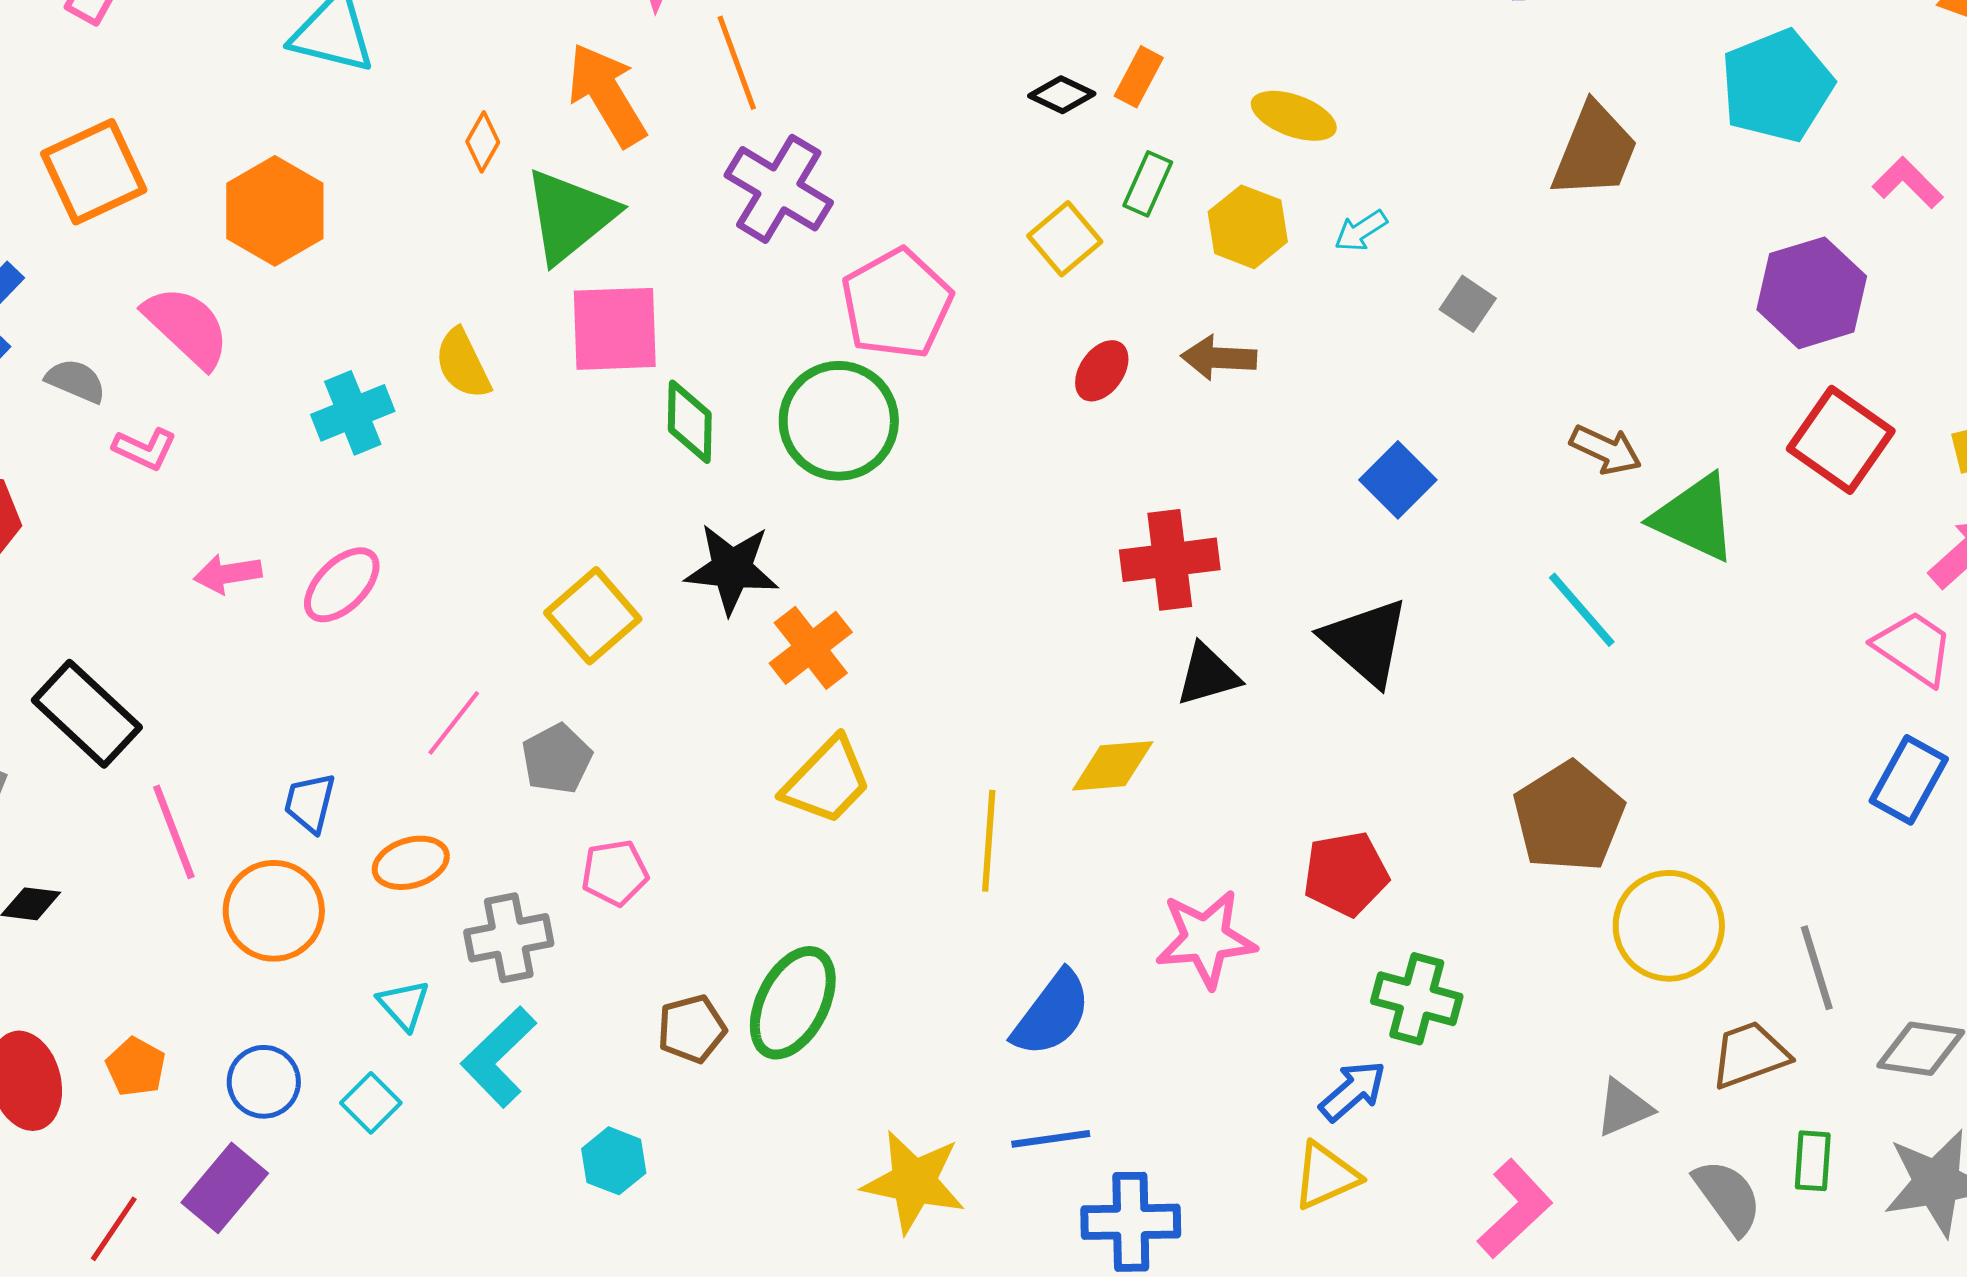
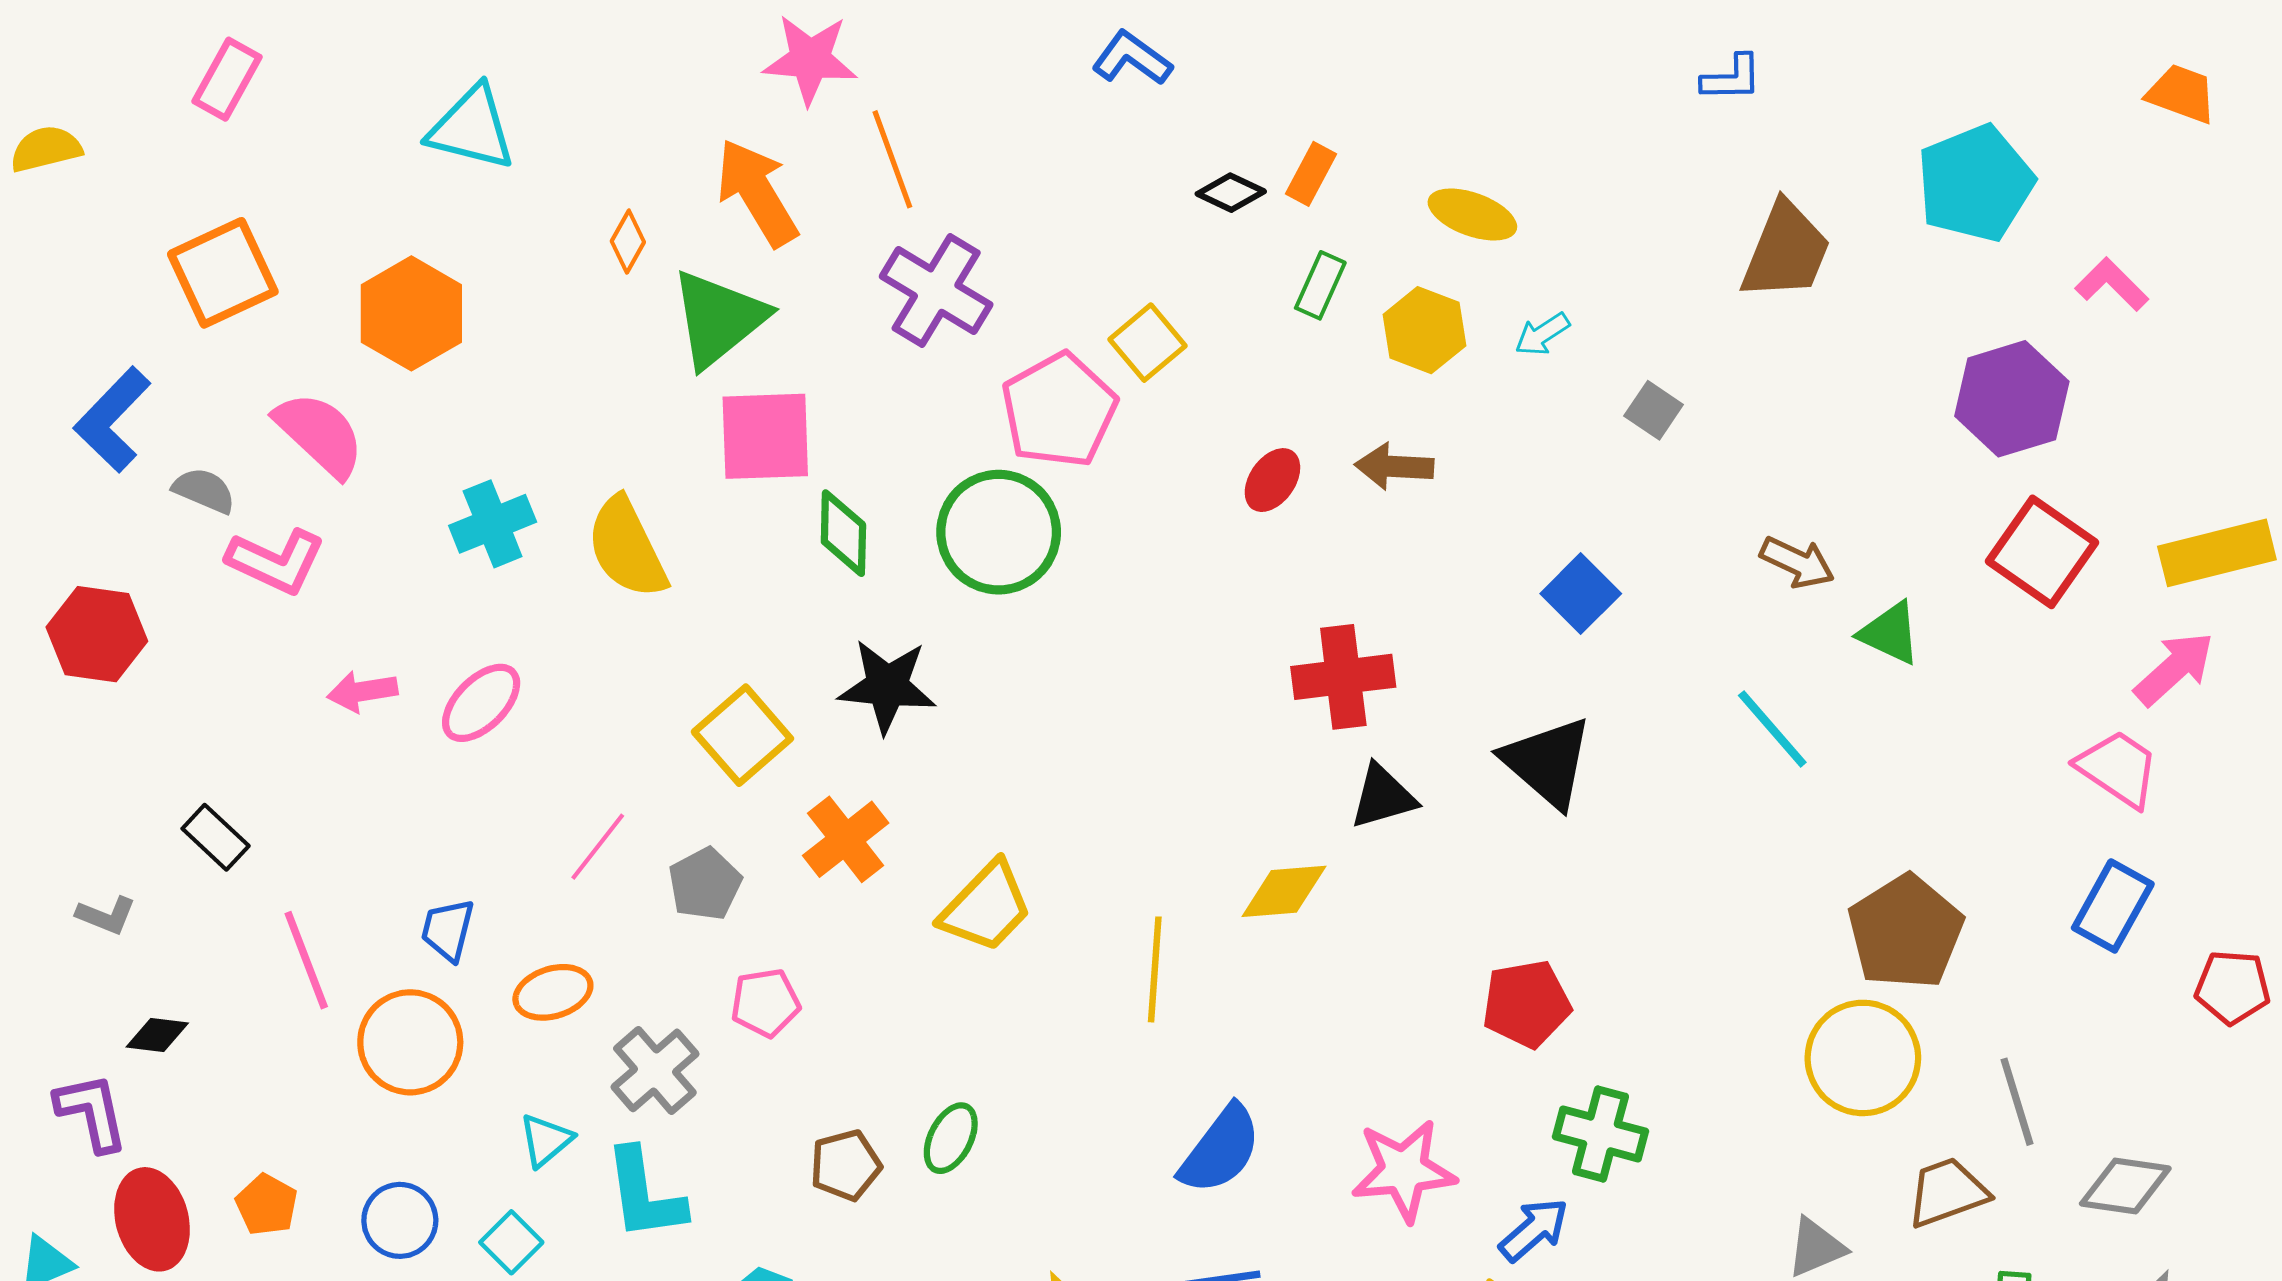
yellow square: (1065, 239) -> (1148, 343), moved
yellow semicircle: (463, 364) -> (627, 548), moved, size x1.4
pink L-shape: (145, 449) -> (276, 561), size x1.5
green triangle: (1695, 518) -> (1890, 633), size x0.7
orange cross: (811, 648) -> (846, 839), moved
black rectangle: (87, 714) -> (216, 837), size x0.6
brown pentagon: (1569, 817) -> (1906, 932), moved
gray cross: (509, 938) -> (655, 1070), turned -30
pink star: (1206, 939) -> (1404, 1170), moved
green ellipse: (793, 1003) -> (951, 1138), size x0.6
cyan triangle: (404, 1005) -> (546, 1140), turned 32
cyan L-shape: (499, 1057) -> (645, 1194), turned -54

